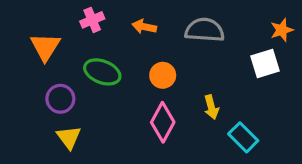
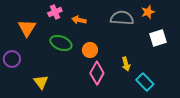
orange arrow: (144, 27) -> (79, 20), moved
orange star: (282, 30) -> (148, 12), moved
orange circle: (163, 75) -> (90, 50), moved
purple circle: (60, 99) -> (12, 59), moved

